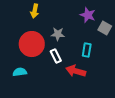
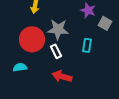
gray star: (58, 34) -> (58, 29), size x1.5
red arrow: (76, 71) -> (62, 76), moved

